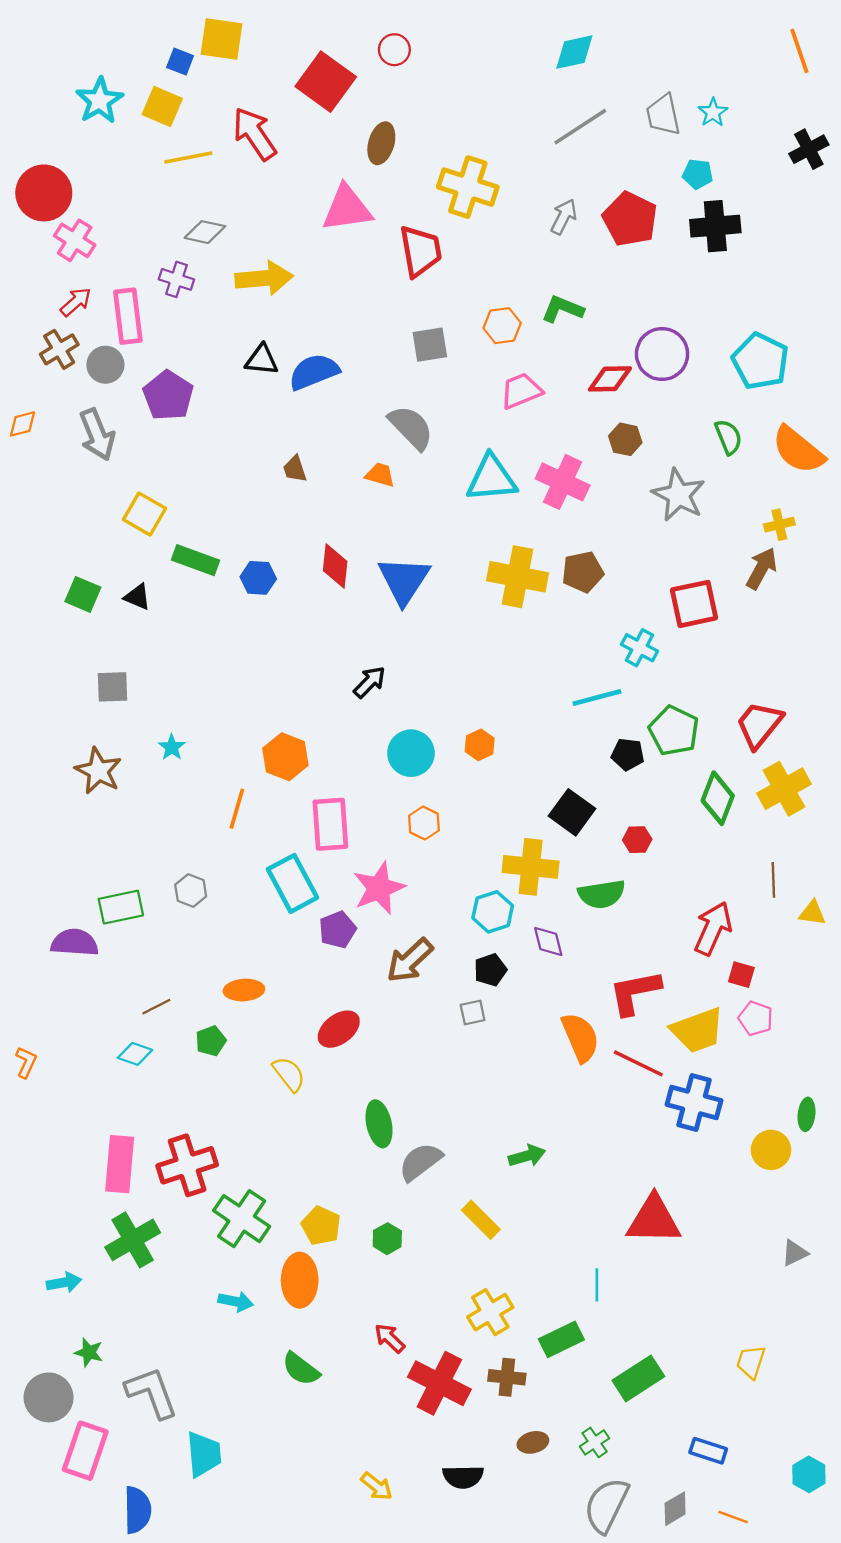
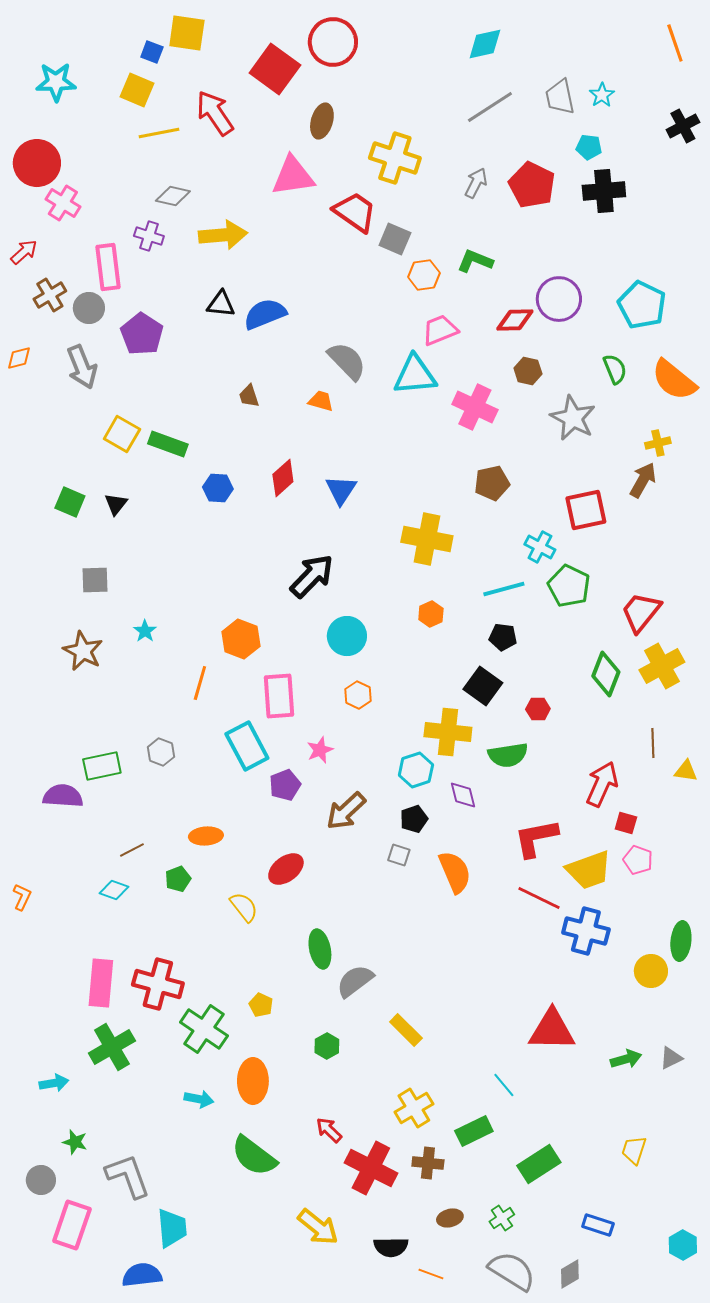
red circle: (394, 50) -> (333, 42), size x1.8
cyan star: (99, 101) -> (56, 82), moved, turned 30
red trapezoid: (420, 251) -> (355, 212), turned -45
red arrow: (76, 302) -> (24, 252), moved
gray square: (430, 345) -> (395, 239), moved, turned 32
cyan triangle: (491, 478) -> (415, 375), moved
green rectangle: (195, 560) -> (168, 444), moved
red diamond: (335, 566) -> (283, 478), turned 42
yellow cross: (518, 577) -> (427, 539), moved
blue triangle: (404, 580) -> (341, 490), size x0.7
black triangle: (137, 597) -> (116, 504), turned 45
black arrow: (370, 682) -> (312, 576), size x1.6
green pentagon: (674, 731) -> (569, 586), moved
orange hexagon: (480, 745) -> (431, 614), moved
black pentagon: (628, 754) -> (503, 637), moved
pink star: (379, 888) -> (320, 750), size x0.6
gray square: (473, 1013) -> (399, 855), turned 30
orange semicircle: (580, 1037) -> (455, 872), moved
green ellipse: (807, 1114) -> (681, 941), size x1.4
green arrow: (527, 1156) -> (626, 1059), moved
red cross: (187, 1165) -> (158, 984), turned 33
yellow pentagon: (321, 1226) -> (261, 1005), moved, size x0.7
cyan line: (597, 1285) -> (504, 1085), turned -40
green semicircle: (301, 1369) -> (254, 1156), size x1.4
gray circle: (49, 1397) -> (41, 1180), size x0.7
yellow arrow: (377, 1486) -> (318, 1227), moved, size x1.5
gray semicircle: (606, 1505) -> (512, 1271), turned 96
blue semicircle: (137, 1510) -> (142, 1275), moved, turned -96
orange line: (733, 1517) -> (431, 1274), moved

